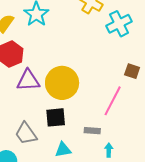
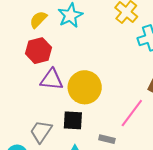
gray trapezoid: (26, 134) -> (41, 132), turned 60

